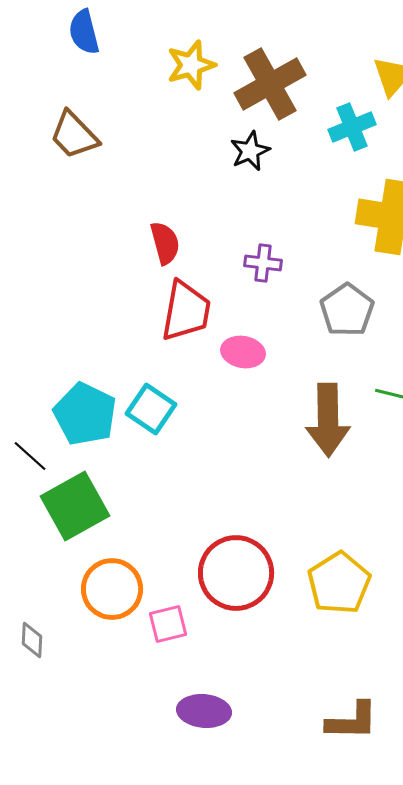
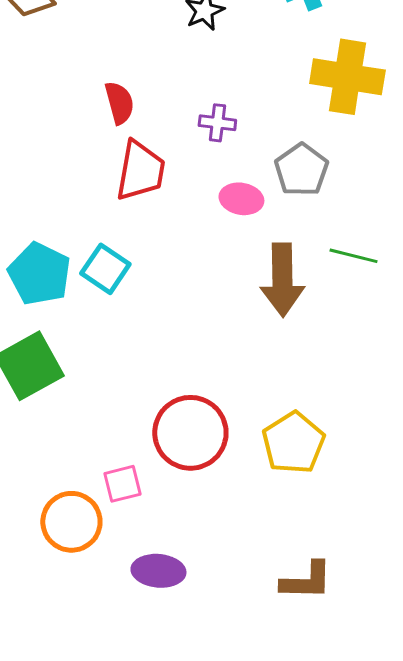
pink ellipse: (243, 352) -> (241, 199), moved
orange circle: (112, 589) -> (71, 522), moved

